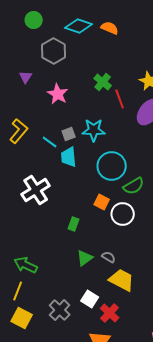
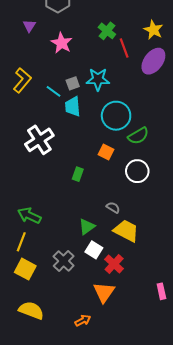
white circle: (123, 214) -> (137, 171), moved
green triangle: (85, 258) -> (87, 227), moved

